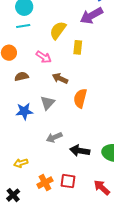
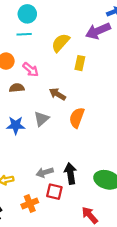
pink arrow: (44, 57) -> (31, 70), moved
gray arrow: (54, 137) -> (45, 172), moved
black arrow: (80, 151) -> (70, 173), turned 66
red square: (68, 181) -> (54, 192), moved

